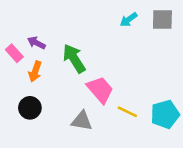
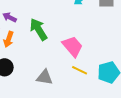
pink trapezoid: (100, 90) -> (73, 46), moved

